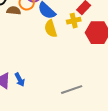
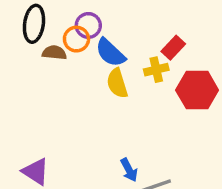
blue arrow: (20, 80) -> (129, 170), moved

